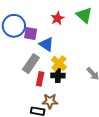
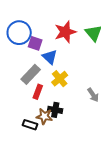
red star: (57, 18) -> (65, 32), size x1.5
black cross: (58, 75) -> (55, 110), moved

